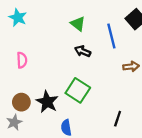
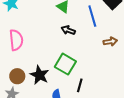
pink semicircle: (22, 60) -> (16, 40), size x1.5
black line: (118, 119) -> (80, 85), moved

